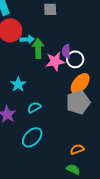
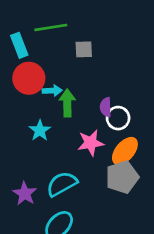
pink star: (55, 61) -> (91, 143), moved
cyan star: (18, 84) -> (40, 130), moved
cyan semicircle: (34, 107) -> (62, 184), size x1.6

